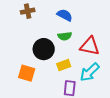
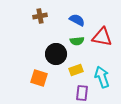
red triangle: (90, 46) -> (102, 37), moved
cyan arrow: (90, 72) -> (102, 77), turned 115

